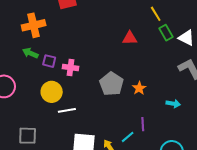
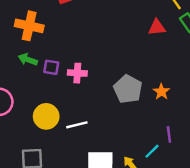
orange cross: (34, 25) -> (29, 26), turned 30
red triangle: (130, 38) -> (157, 27), moved
yellow circle: (52, 92) -> (46, 116), moved

